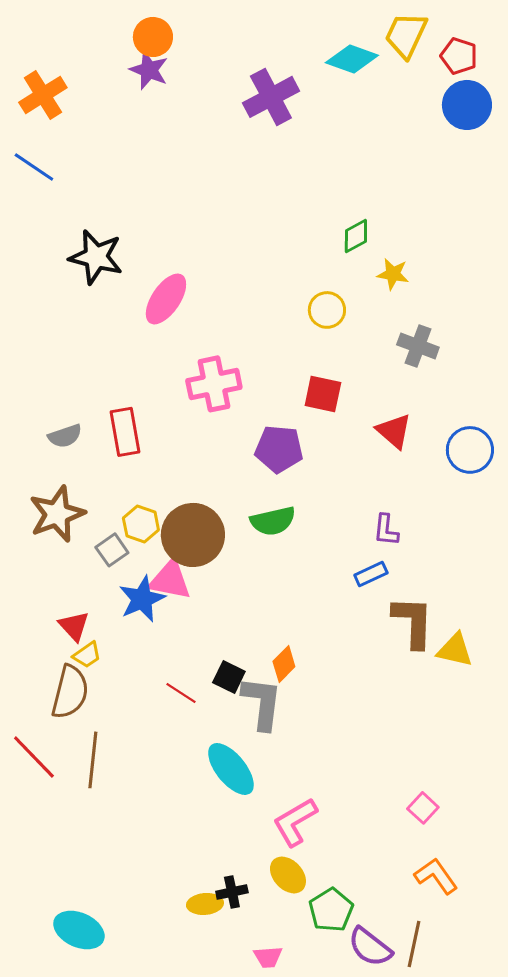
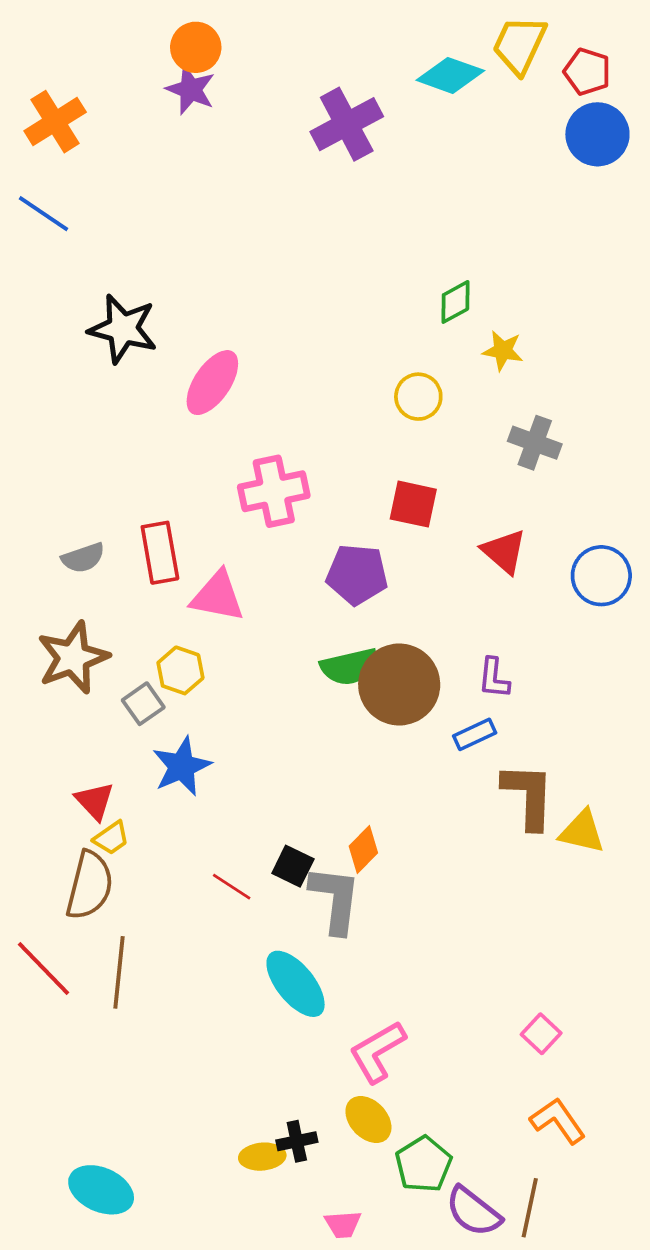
brown circle: (193, 535) -> (399, 684), moved
pink triangle: (170, 580) -> (217, 596), moved

